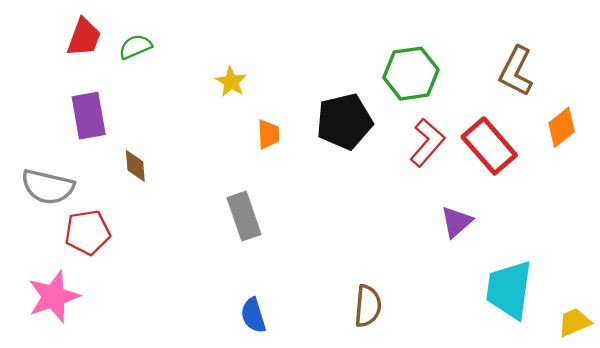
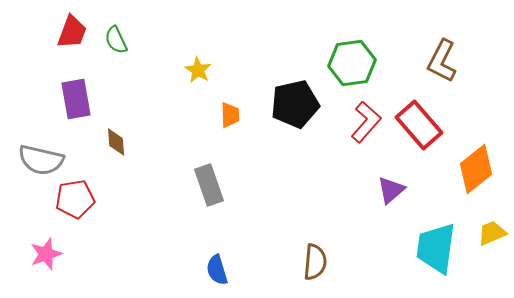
green semicircle: (135, 47) -> (116, 40), turned -92
orange diamond: (562, 127) -> (476, 169), moved, size x1.4
pink star: (54, 297) -> (46, 254), size x0.7
yellow trapezoid: (574, 322) -> (492, 233), moved

